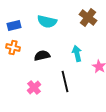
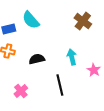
cyan semicircle: (47, 22) -> (31, 20), moved, turned 36
pink cross: (34, 88) -> (21, 91), moved

